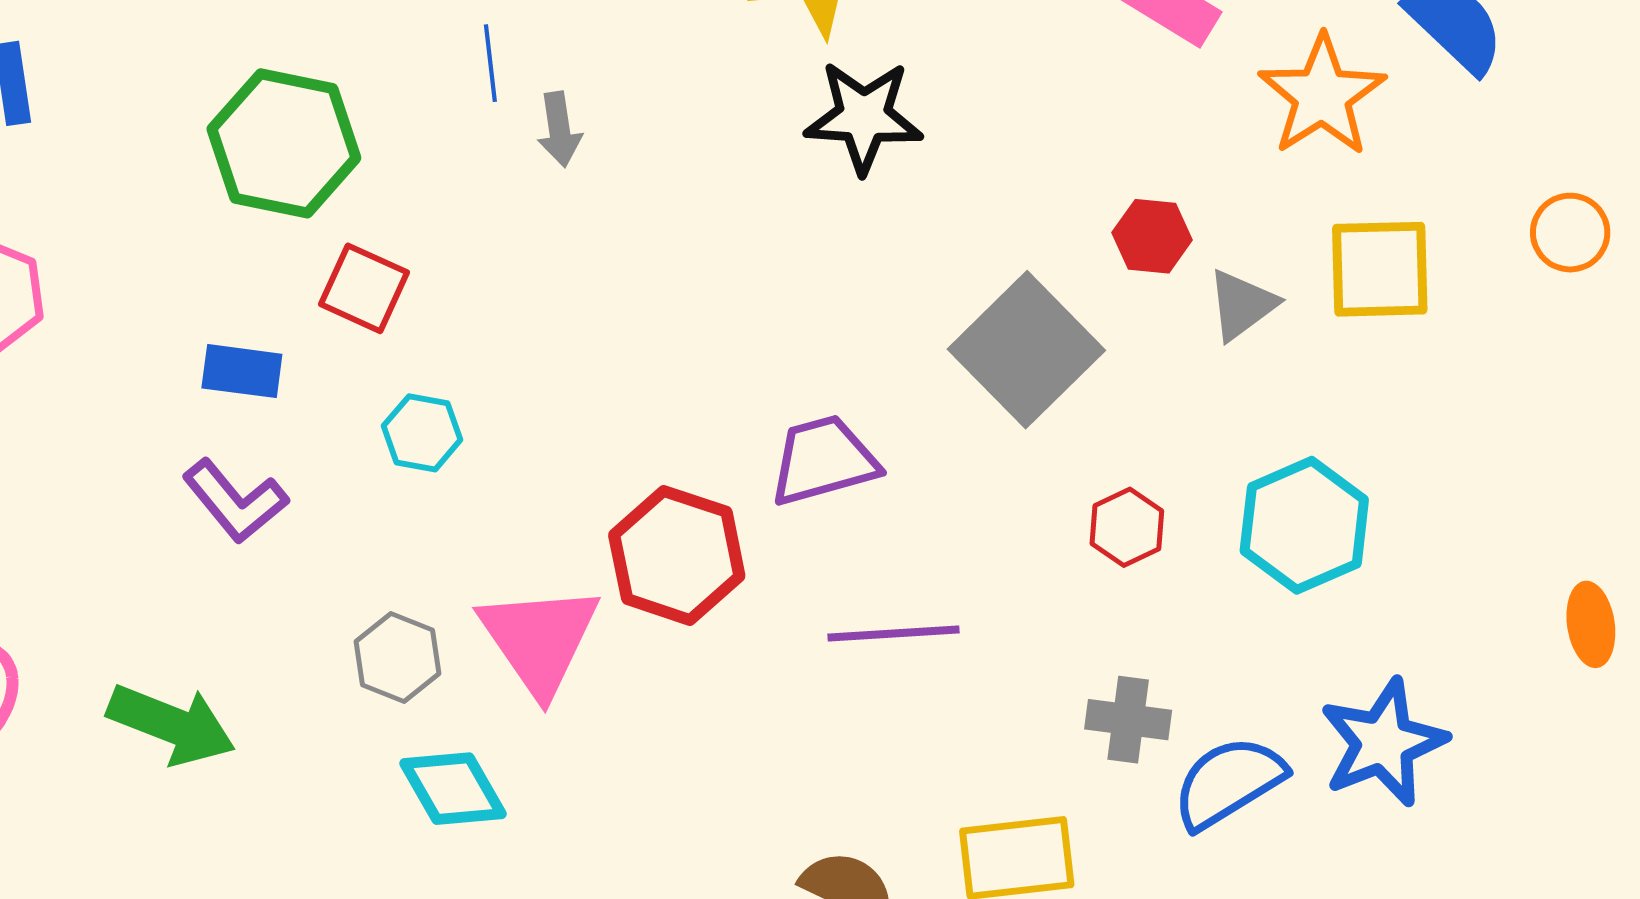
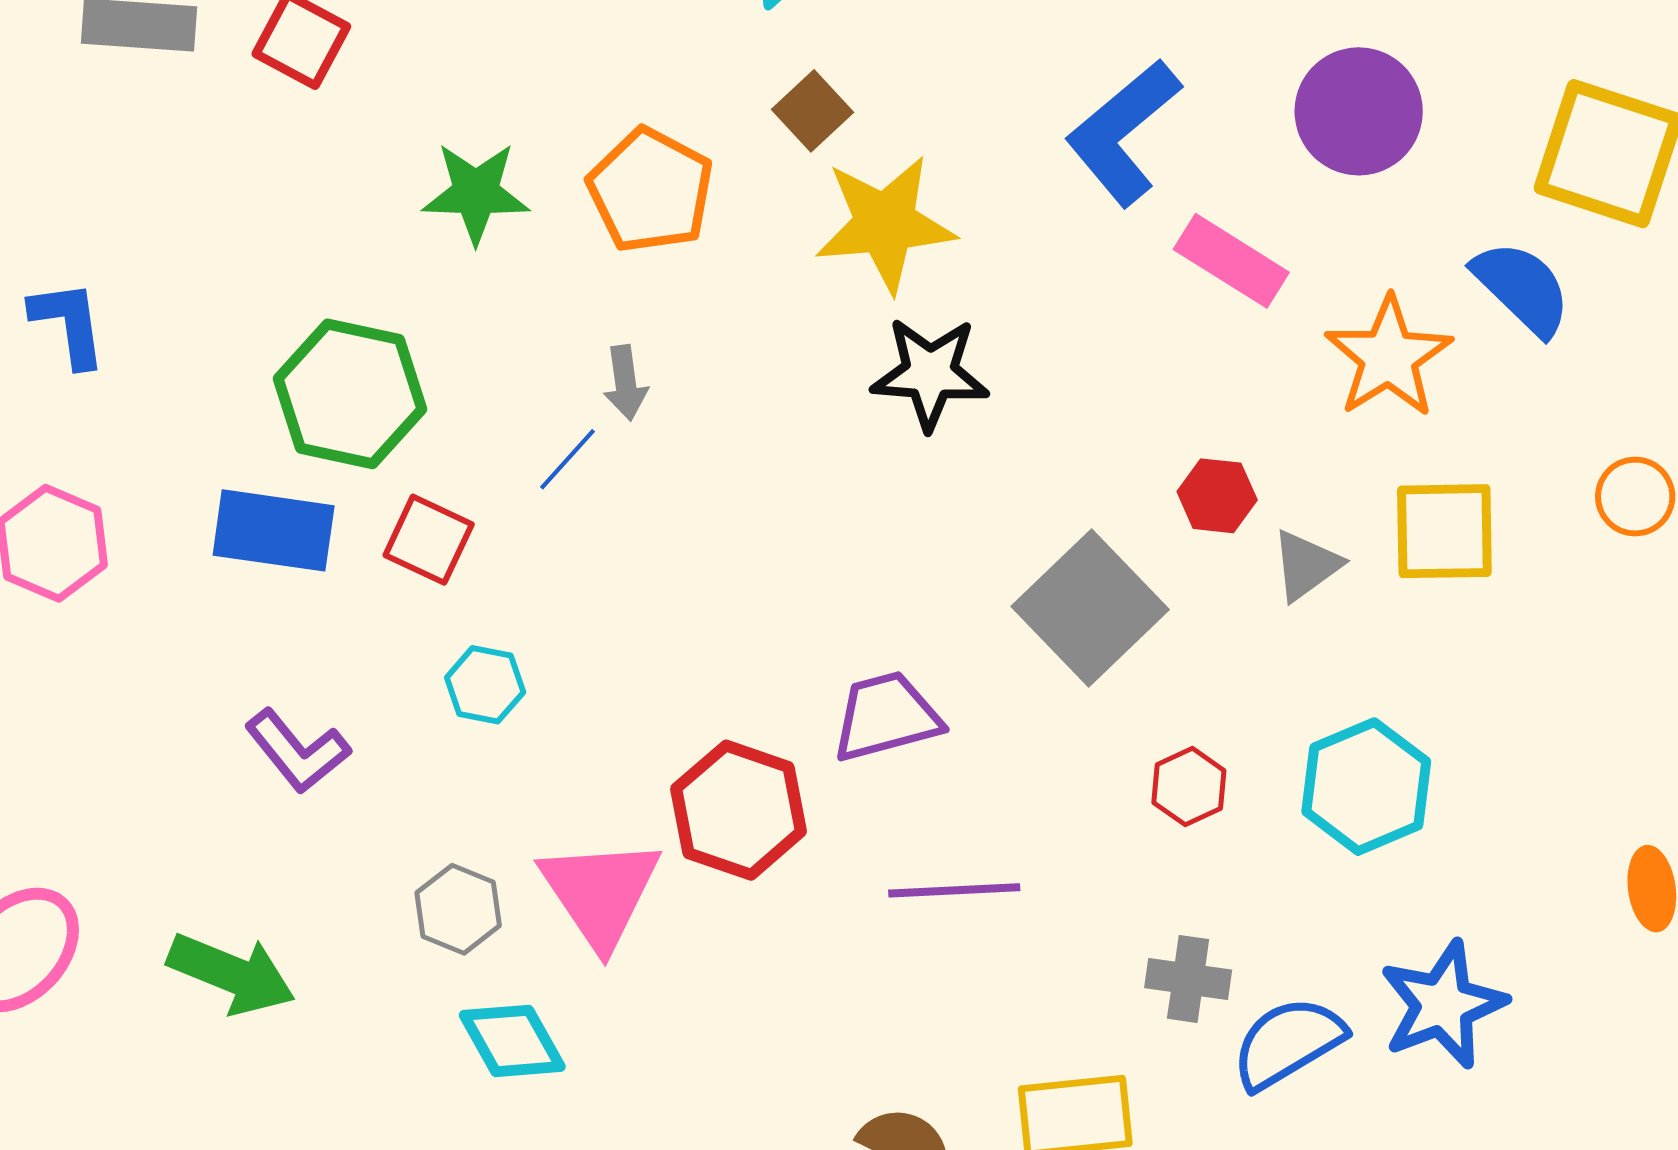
blue line: (490, 63) -> (568, 459), moved, turned 48
blue rectangle: (242, 371) -> (274, 530), moved, size x1.5

